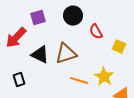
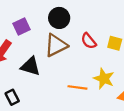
red semicircle: (96, 32) -> (89, 41), moved
brown triangle: (66, 54) -> (56, 45), moved

